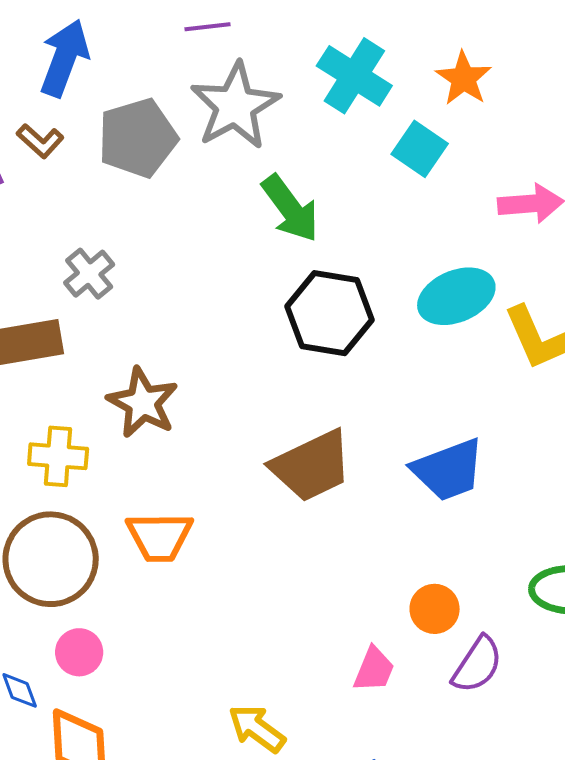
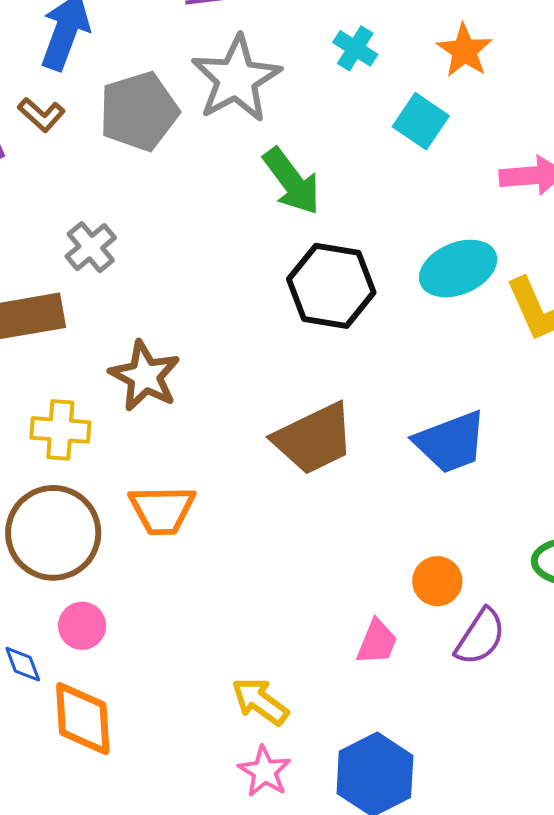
cyan cross: (354, 76) -> (355, 48), size x0.6

